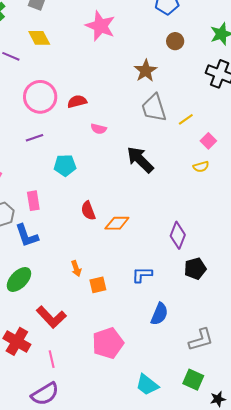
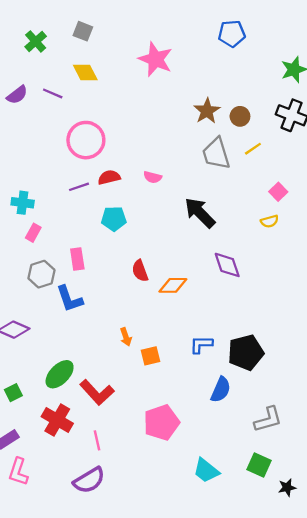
brown circle: (175, 41) -> (240, 116), moved
red semicircle: (77, 101) -> (109, 177), moved
yellow line: (186, 119) -> (253, 149), moved
purple diamond: (178, 235) -> (227, 265), moved, turned -40
black pentagon: (195, 269) -> (246, 352), moved, size x1.4
green ellipse: (19, 279) -> (60, 374), moved

